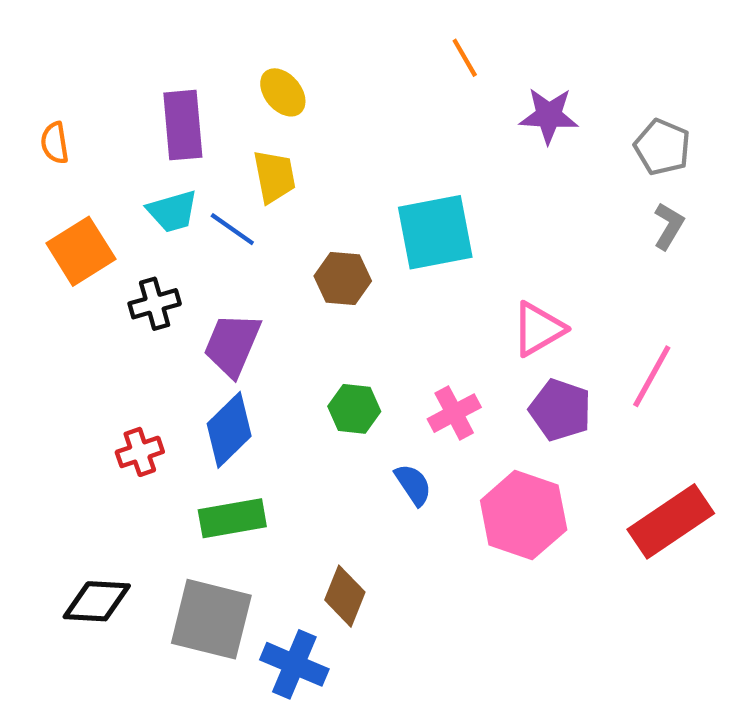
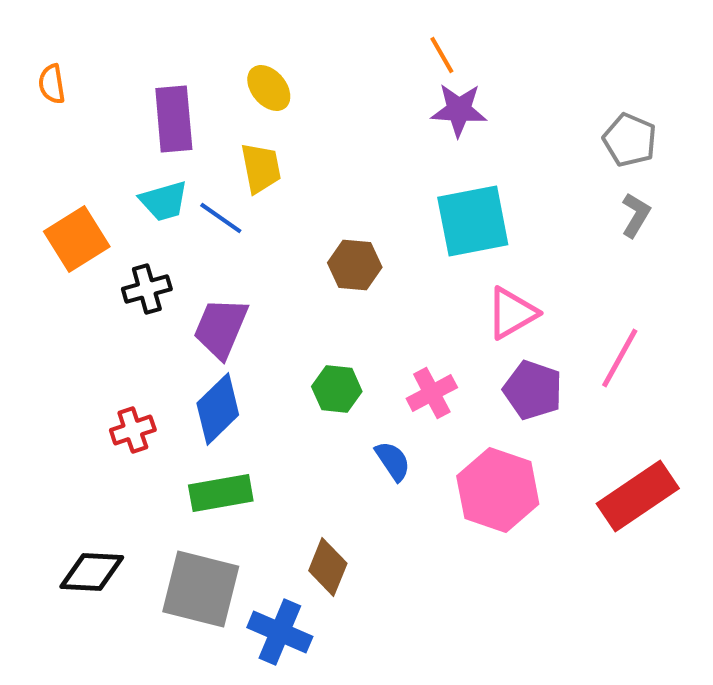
purple star: (549, 116) -> (459, 110), moved
orange semicircle: (55, 143) -> (52, 84), moved
cyan square: (435, 232) -> (473, 221), moved
brown hexagon: (343, 279) -> (355, 265), moved

